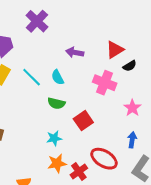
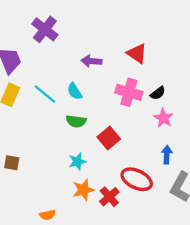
red triangle: (115, 50) -> (137, 54), turned -48
black semicircle: (130, 66) -> (158, 93), moved

